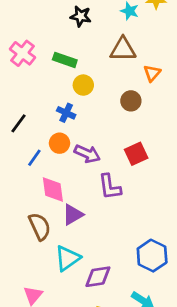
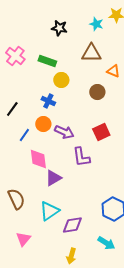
orange triangle: (152, 73) -> (113, 71), turned -48
brown semicircle: (40, 226) -> (16, 199), moved

